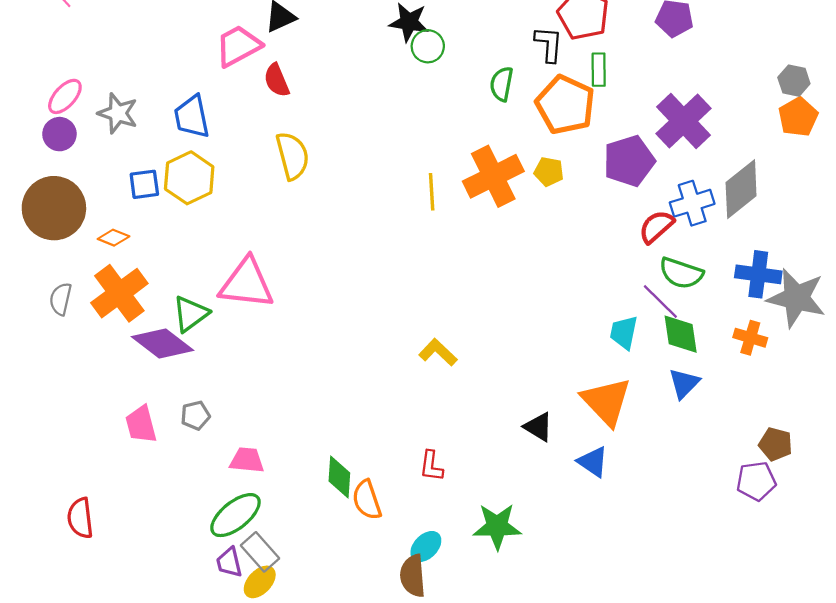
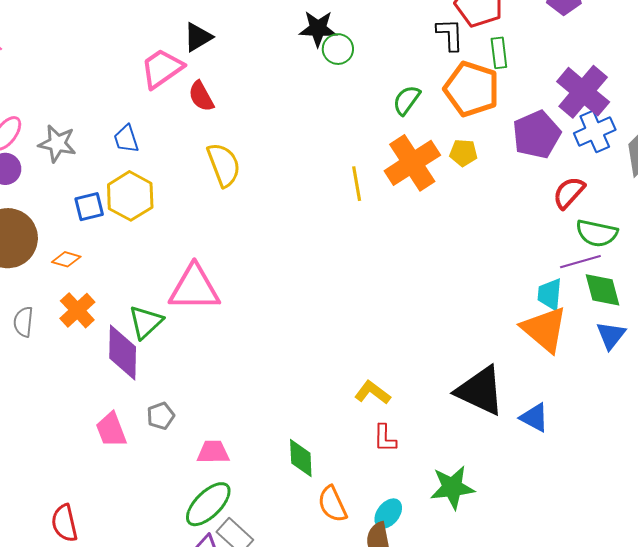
green semicircle: (502, 84) -> (407, 100), moved, turned 32
blue trapezoid: (192, 117) -> (126, 139), size x0.7
blue cross: (692, 203) -> (595, 132), moved
orange cross: (119, 293) -> (77, 310), size x0.7
purple line: (660, 302) -> (580, 262), turned -54
purple diamond: (162, 343) -> (123, 352), turned 60
yellow L-shape: (438, 352) -> (372, 393), moved
orange triangle: (606, 401) -> (544, 329), moved
black triangle: (538, 427) -> (480, 391), size x1.8
orange semicircle: (367, 500) -> (332, 504), moved

